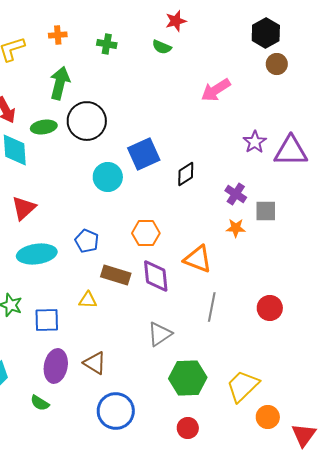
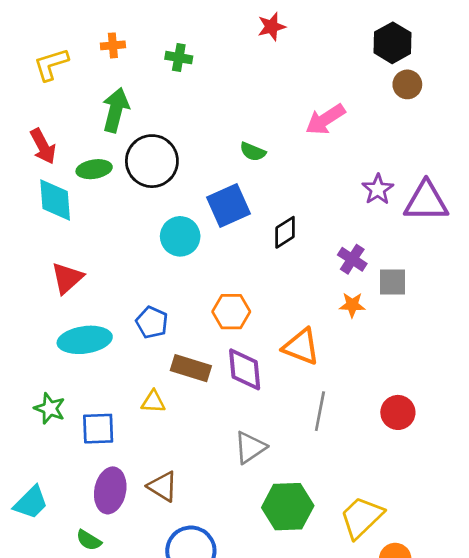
green semicircle: (162, 47) -> (253, 152), moved

